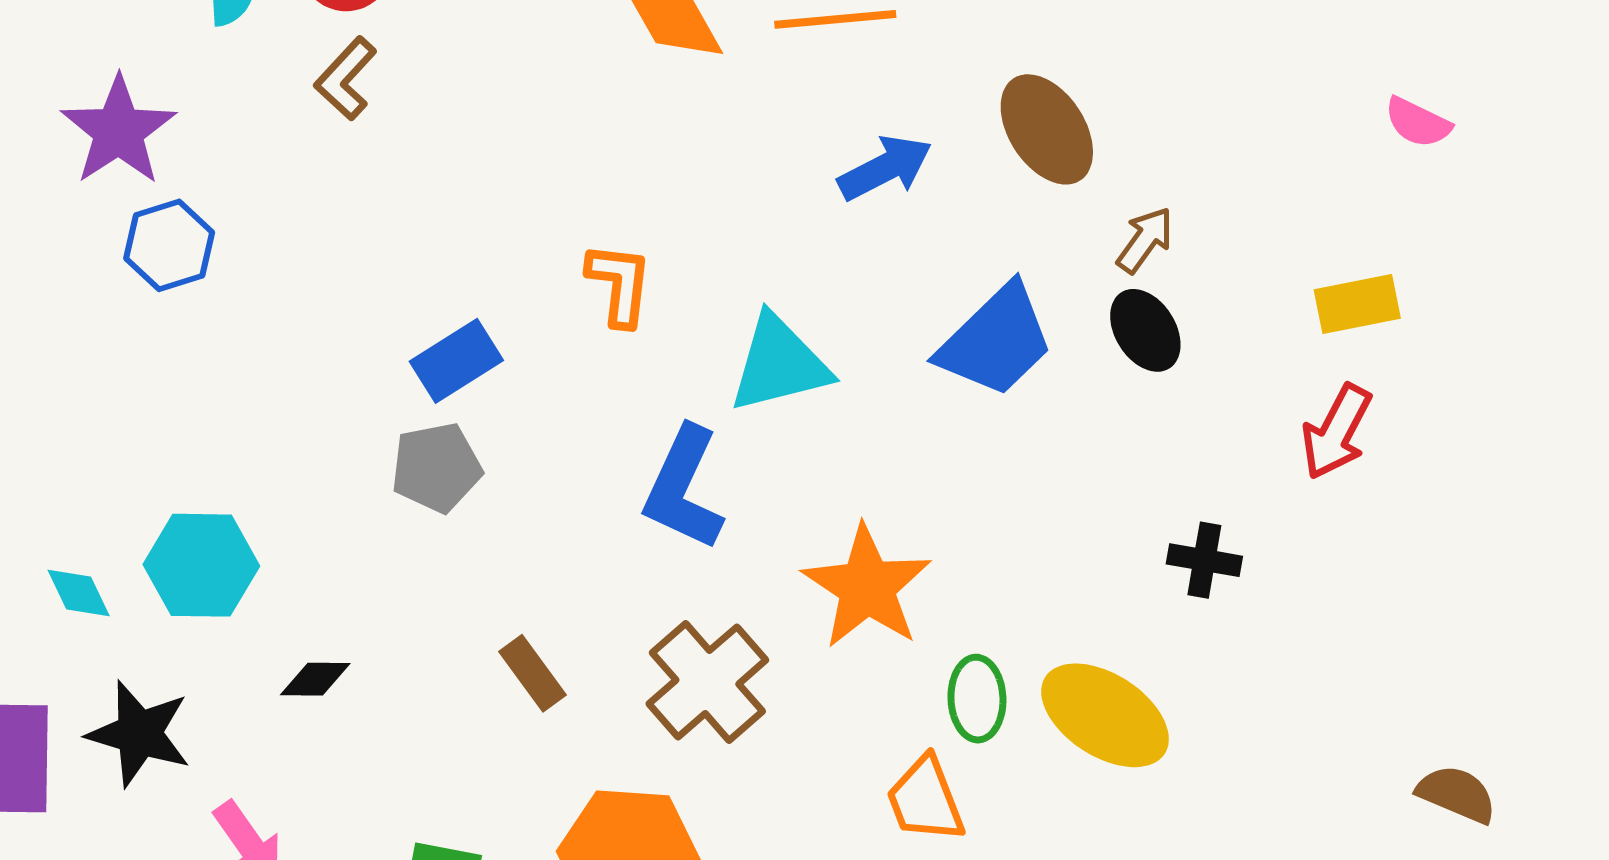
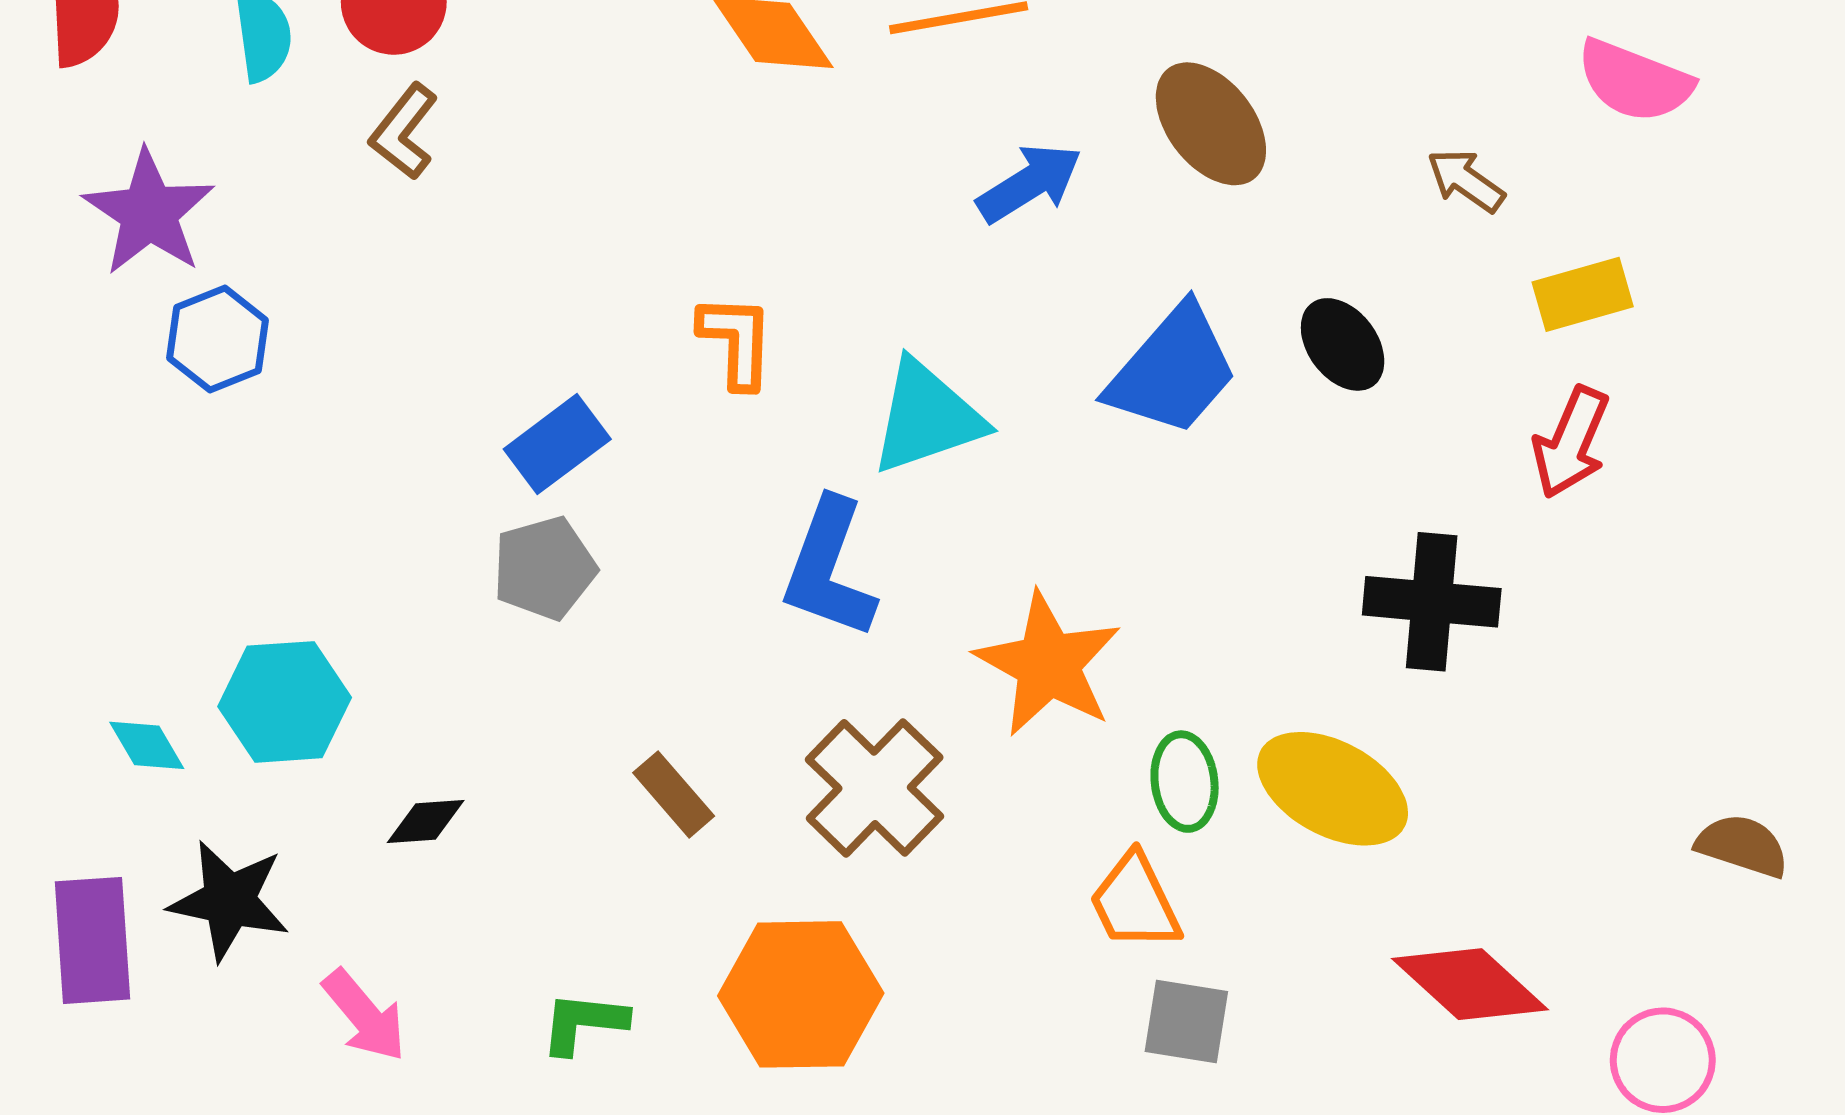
pink semicircle: (1418, 122) -> (1635, 81), size x1.5
brown arrow: (1145, 240) -> (1466, 181), moved, turned -86
black cross: (1204, 560) -> (1432, 602), size x1.6

